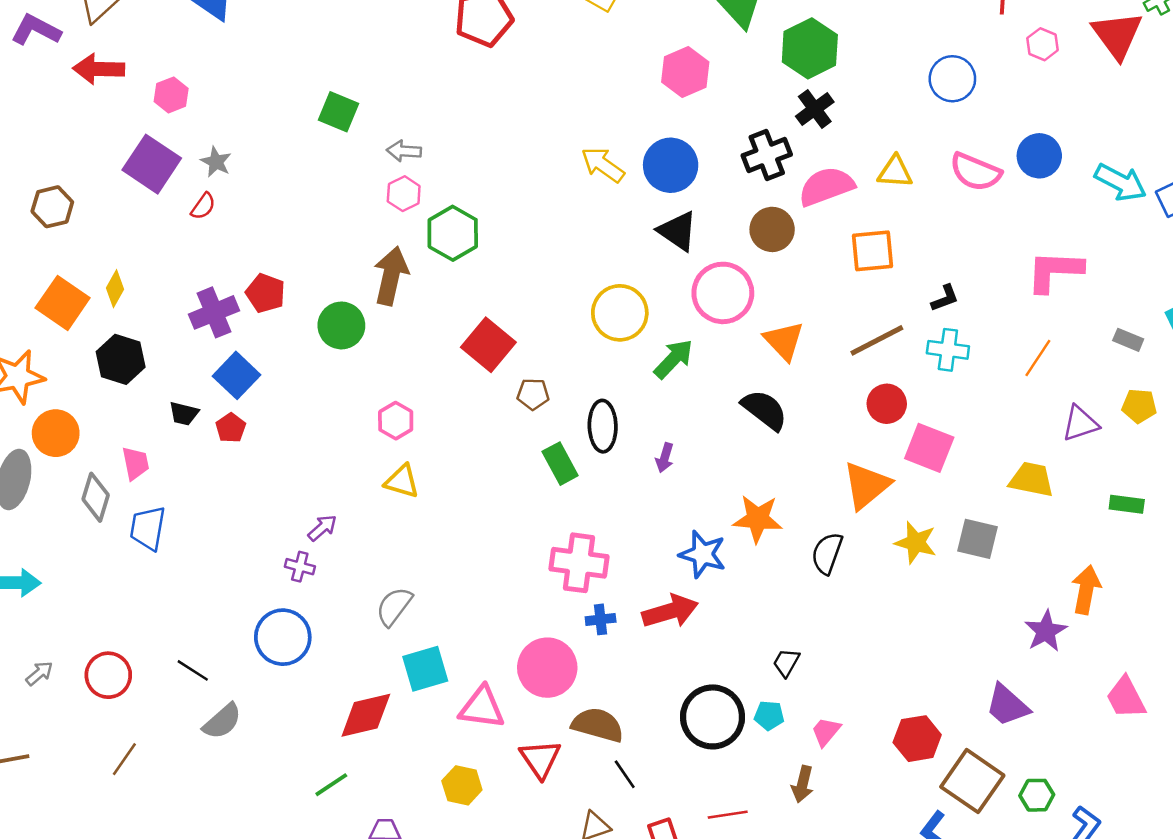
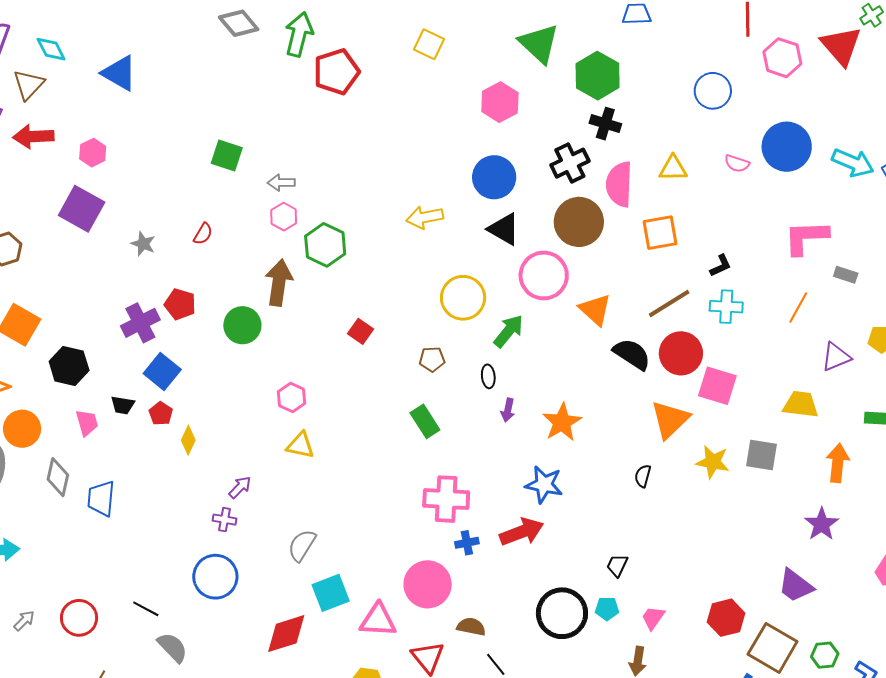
pink hexagon: (1043, 44) -> (782, 58), size x1.5
black cross: (815, 109) -> (605, 124), turned -32
blue circle: (1039, 156) -> (787, 147), size x1.4
gray star: (216, 162) -> (143, 244), moved
yellow arrow: (603, 165) -> (425, 217), moved, turned -42
pink semicircle: (975, 172) -> (737, 163), size x0.6
pink semicircle: (826, 186) -> (619, 184), turned -63
red semicircle: (203, 206) -> (203, 234), moved
brown circle: (772, 229) -> (579, 222), size x1.4
yellow diamond: (115, 289) -> (188, 440), moved
gray rectangle: (1128, 340) -> (846, 275), moved
red square: (488, 345) -> (361, 331), size x0.6
brown pentagon: (533, 394) -> (432, 359), moved
red circle: (887, 404) -> (681, 353), size x1.4
black semicircle: (764, 410) -> (632, 354), moved
black ellipse: (603, 426) -> (488, 376), moved, size x0.6
pink trapezoid: (135, 463) -> (87, 423), moved
orange star: (758, 519) -> (562, 422), moved, turned -30
black semicircle: (827, 553) -> (643, 476), size x0.7
orange arrow: (1086, 590) -> (838, 463), moved
gray semicircle: (222, 721) -> (172, 647), turned -88
brown semicircle: (598, 725) -> (471, 627), size x0.7

